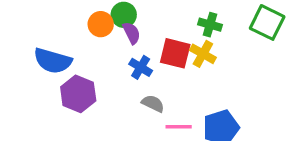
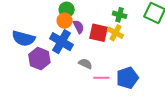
orange circle: (101, 24) -> (65, 21), moved
purple semicircle: (132, 33) -> (79, 27), moved
blue cross: (141, 67) -> (61, 42), moved, size x1.6

